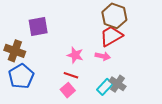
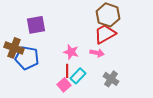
red line: (71, 75) -> (67, 71), turned 72
blue pentagon: (21, 76) -> (27, 58), moved, turned -30
cyan rectangle: (105, 87) -> (78, 76), moved

